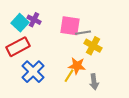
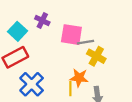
purple cross: (34, 20) -> (42, 21), moved
yellow line: (69, 76) -> (70, 89), turned -32

